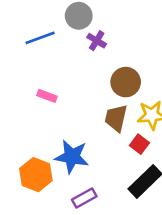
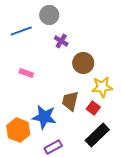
purple cross: (97, 41) -> (61, 41), moved
brown trapezoid: (116, 118) -> (70, 101), moved

